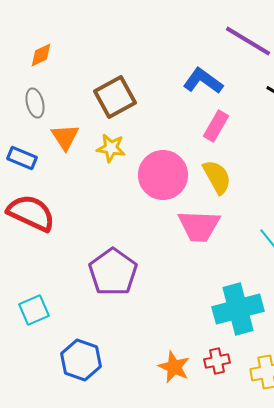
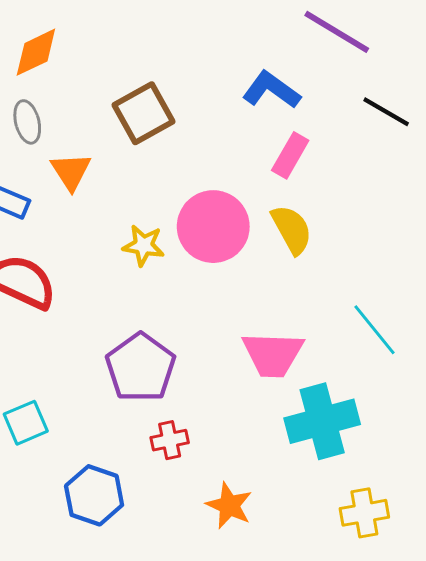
orange diamond: (41, 55) -> (36, 52), size x1.4
yellow star: (111, 148) -> (143, 245), moved
pink trapezoid: (199, 226) -> (273, 354), moved
red cross: (217, 361) -> (170, 440), moved

